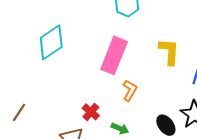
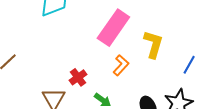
yellow L-shape: (169, 52) -> (153, 44), moved

